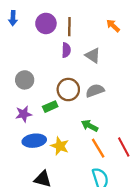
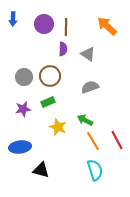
orange arrow: (113, 26) -> (107, 26), size x1.5
brown circle: (68, 90) -> (50, 76), moved
blue ellipse: (34, 141) -> (20, 147), moved
yellow star: (60, 146) -> (58, 127), moved

